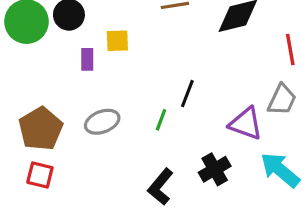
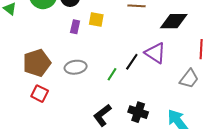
purple triangle: (246, 124) -> (155, 53), moved
black cross: (215, 169) -> (138, 112), turned 36
red square: (40, 175) -> (40, 94), moved

